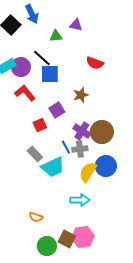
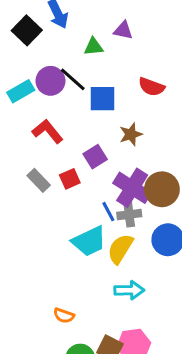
purple circle: (21, 67) -> (50, 81), moved
blue square: (50, 74) -> (102, 99), moved
purple cross: (82, 131) -> (132, 188), size x1.4
gray rectangle: (35, 154) -> (39, 180), moved
yellow semicircle: (88, 172) -> (120, 249), moved

